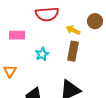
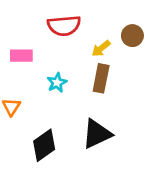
yellow arrow: (73, 30) -> (101, 48), turned -64

